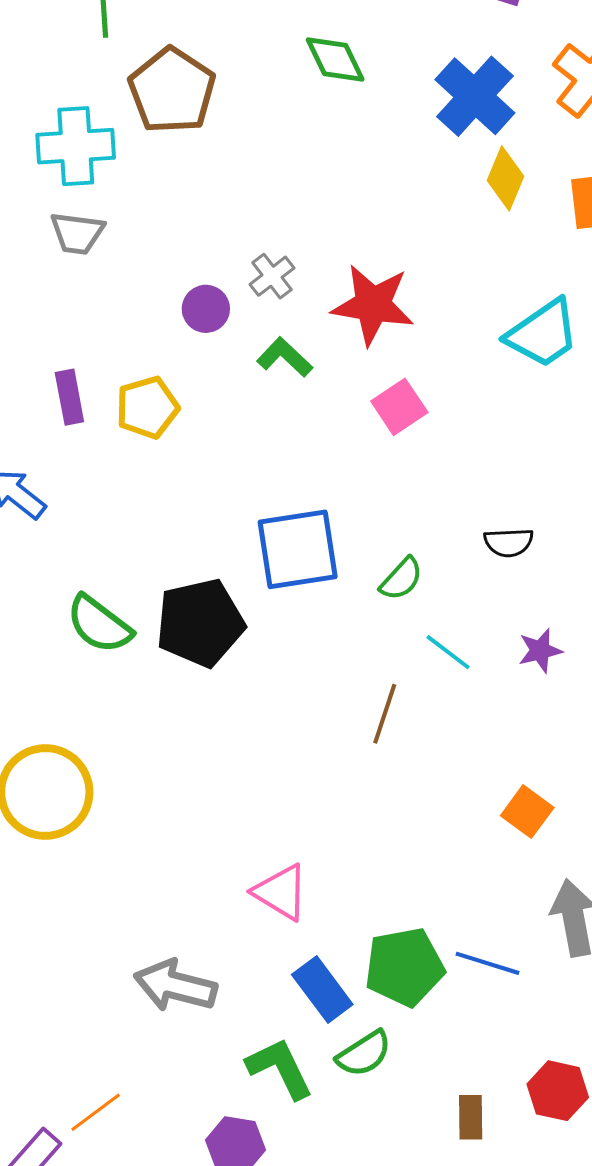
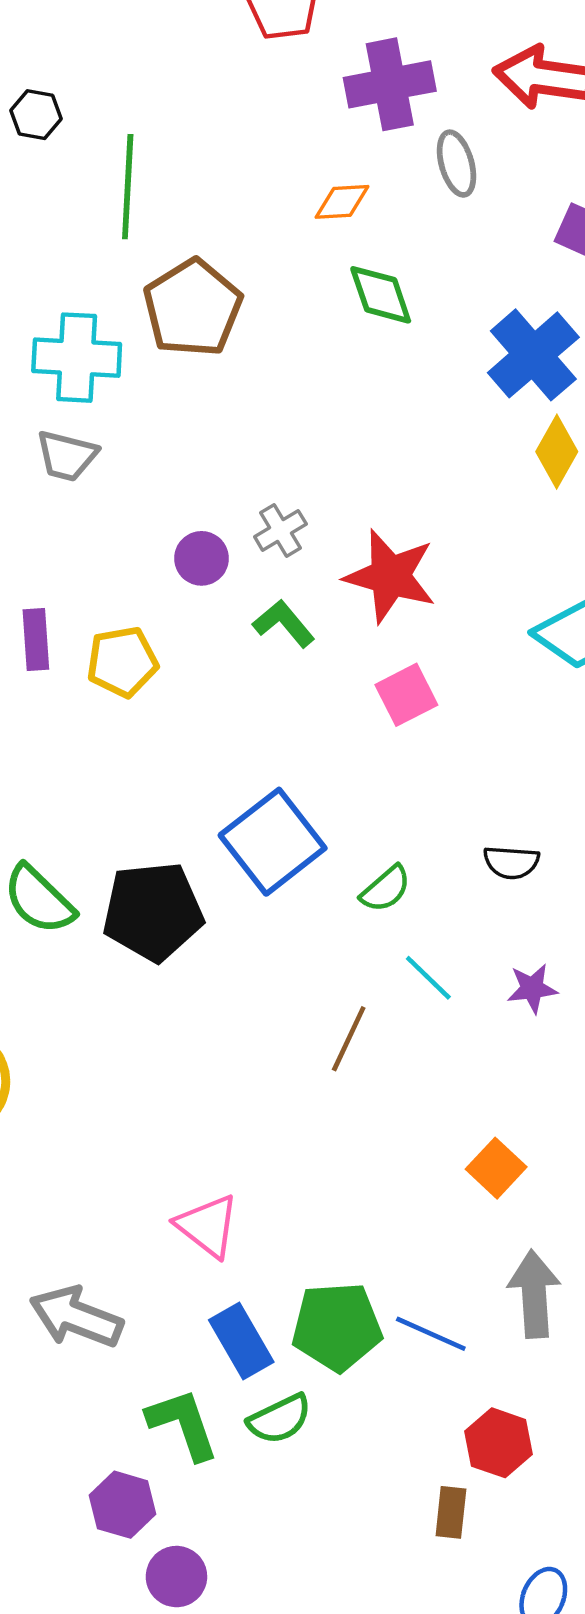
blue square: (298, 549) -> (273, 842), turned -36
red hexagon: (558, 1091) -> (498, 1443), moved
brown rectangle: (471, 1117) -> (451, 1512), moved

